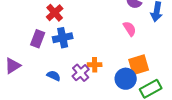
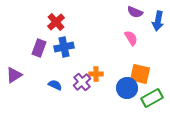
orange square: (139, 65) -> (140, 74), turned 30

